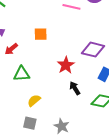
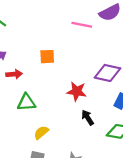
red arrow: (11, 49) -> (14, 74), turned -144
red star: (66, 65) -> (77, 91), turned -30

